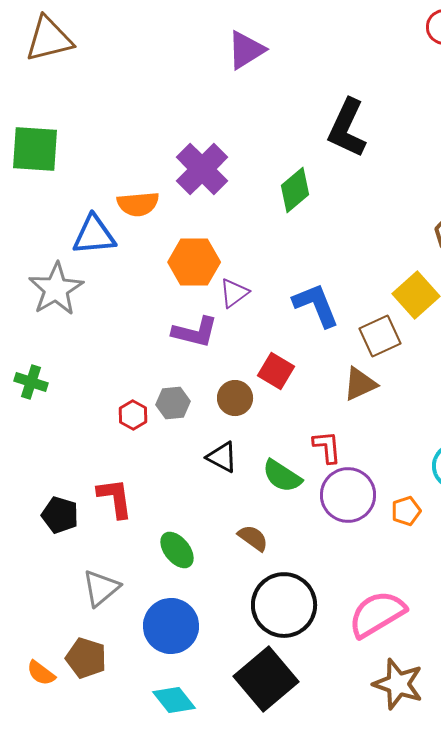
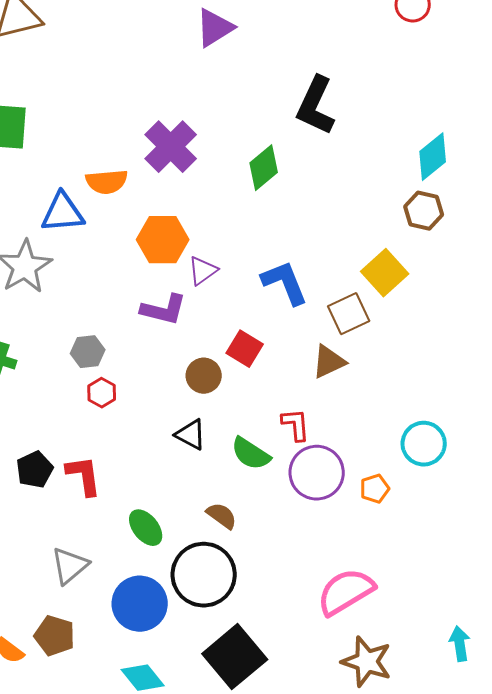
gray hexagon: (173, 403) -> (88, 352), moved
black pentagon: (60, 515) -> (35, 470), moved, turned 30
black circle: (284, 605) -> (204, 575), moved

